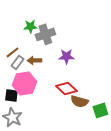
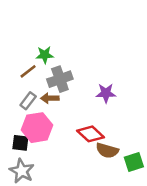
gray cross: (45, 34) -> (60, 79), moved
brown line: (12, 52) -> (28, 71), moved
purple star: (66, 56) -> (106, 93), moved

